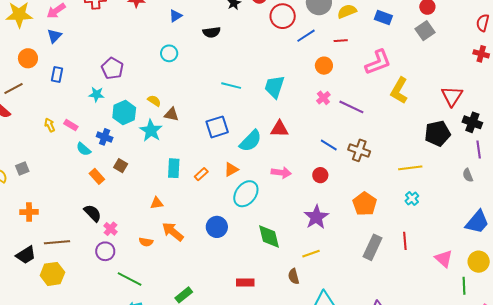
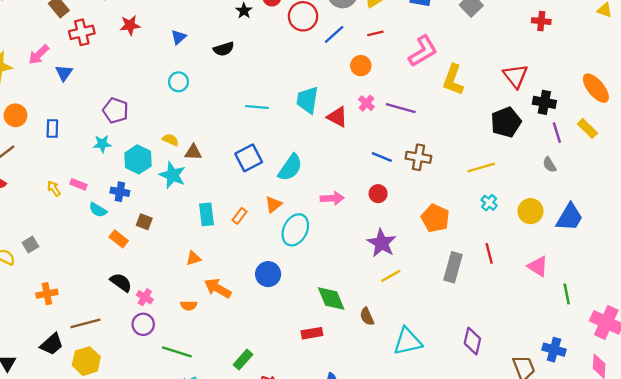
blue triangle: (54, 36) -> (64, 73), moved
red triangle: (279, 129) -> (337, 117), moved, turned 36
green diamond: (269, 236) -> (331, 299), moved
yellow line: (311, 254) -> (391, 276), moved
yellow circle: (479, 262) -> (531, 211), moved

